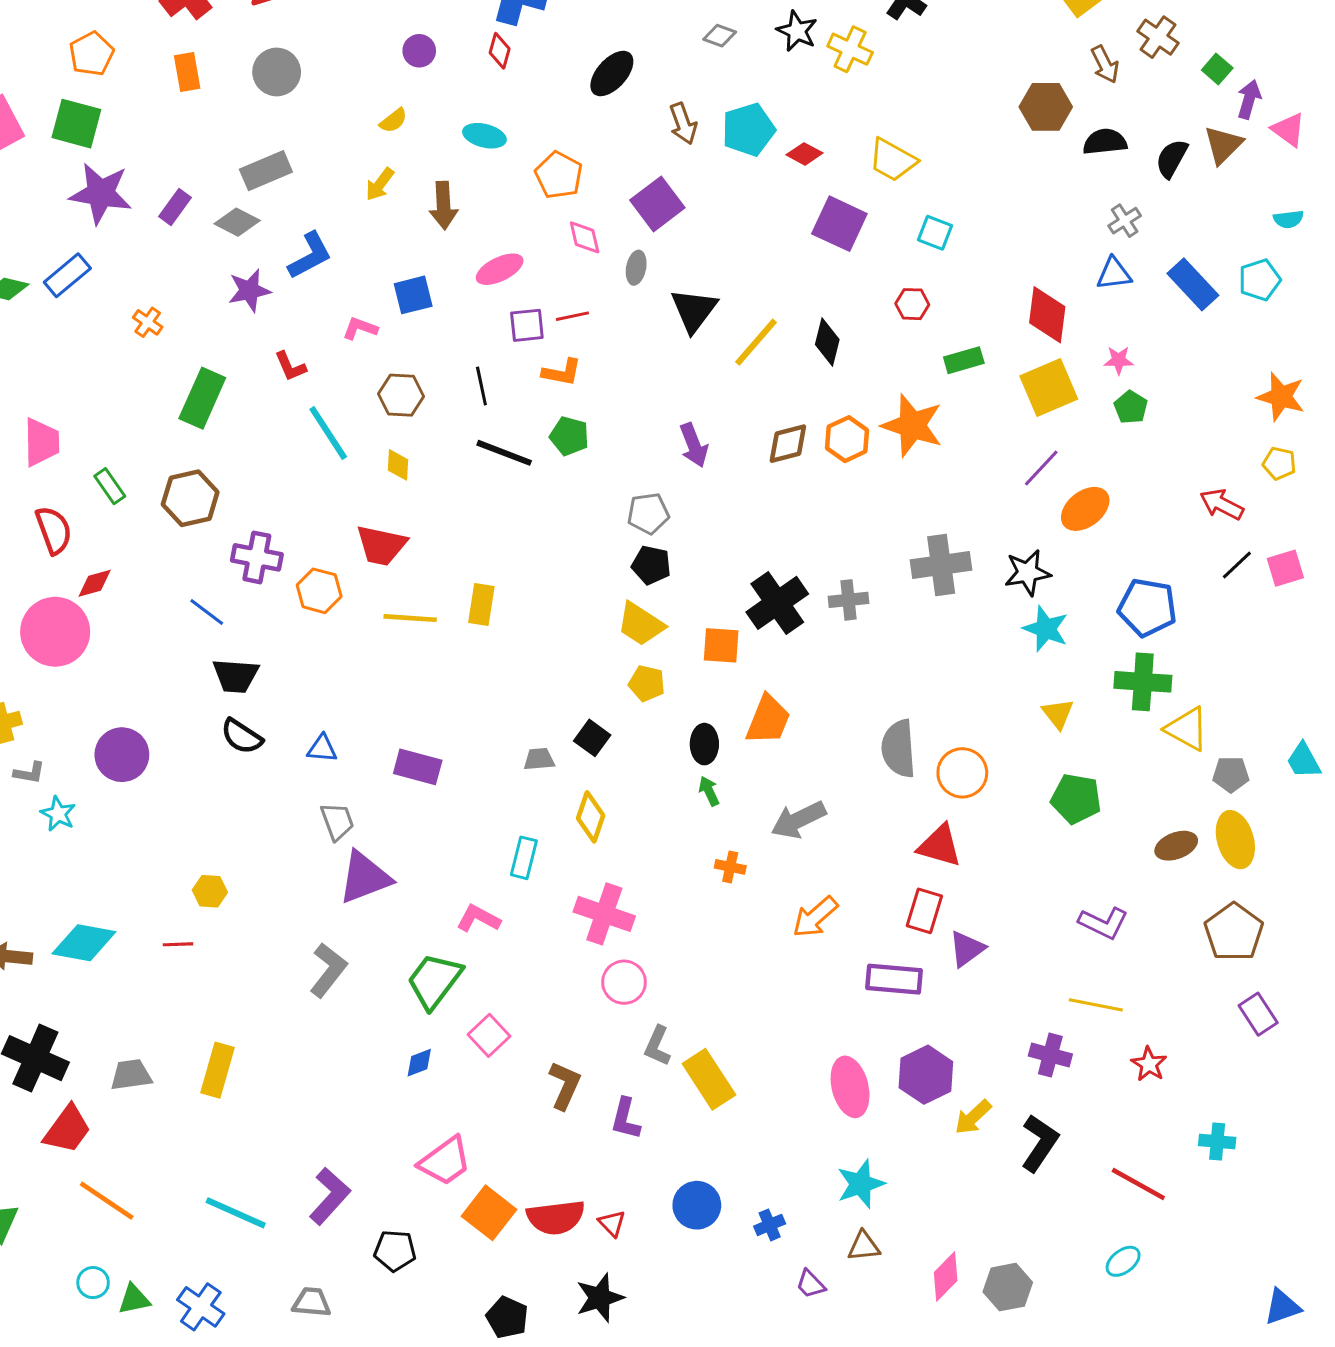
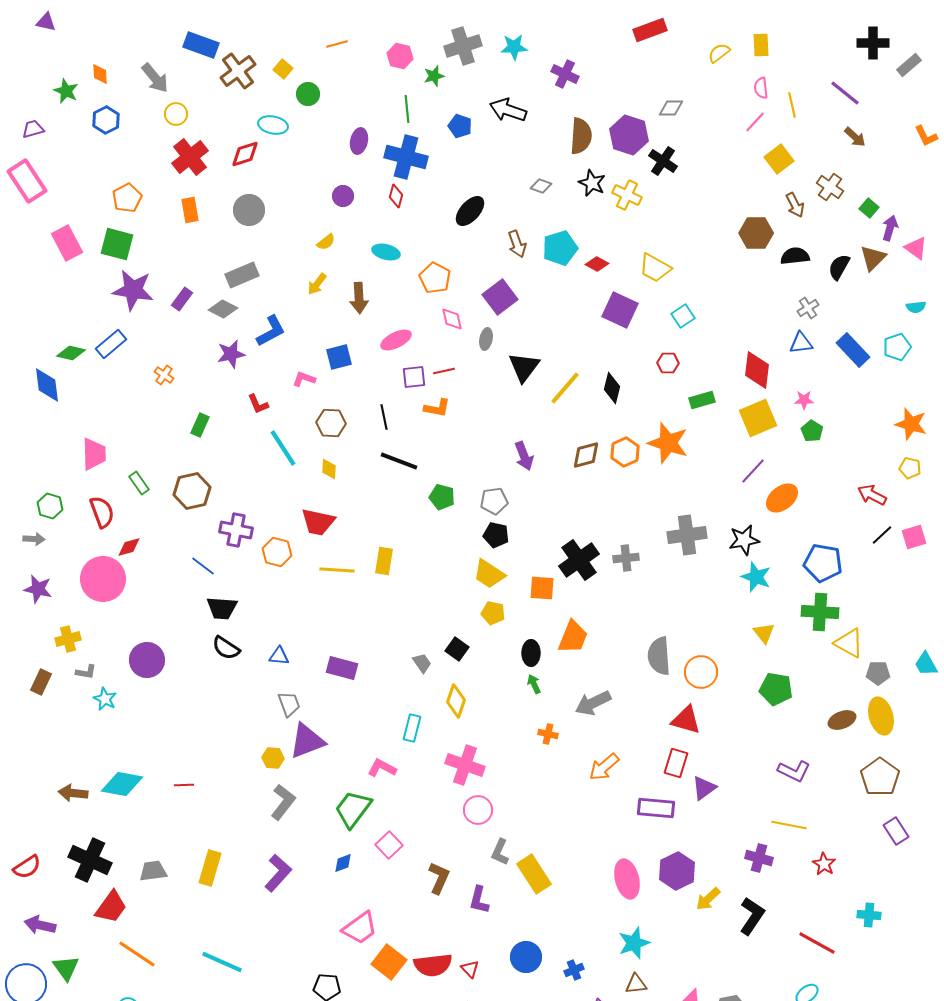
cyan square: (935, 233) -> (683, 316), turned 35
green rectangle: (202, 398) -> (200, 425), size x0.6
green pentagon: (569, 436) -> (442, 497), moved
gray trapezoid: (539, 759) -> (422, 663), turned 60
yellow hexagon: (210, 891) -> (273, 758), moved
purple L-shape: (330, 1196) -> (278, 873), moved

